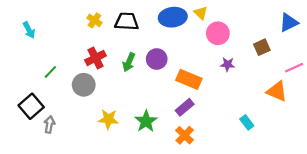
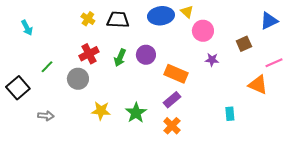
black square: (31, 106) -> (18, 88), moved
cyan rectangle: (247, 122) -> (230, 114), turned 32
gray arrow: (49, 124) -> (46, 116), turned 84

